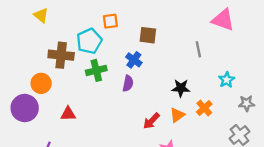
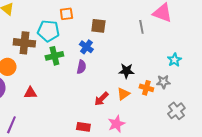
cyan pentagon: (89, 41) -> (48, 31), turned 30
gray line: (198, 49) -> (141, 27), moved
cyan star: (227, 80) -> (174, 60), moved
gray star: (247, 103) -> (163, 82), moved
orange cross: (204, 108) -> (146, 88), turned -32

